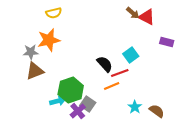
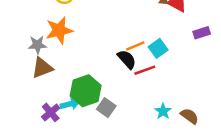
purple rectangle: (167, 42) -> (202, 33), turned -32
orange line: (112, 86) -> (135, 46), moved
purple cross: (78, 111) -> (51, 112), moved

